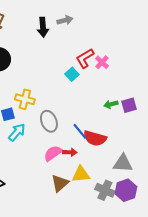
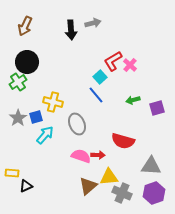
green arrow: (111, 104) -> (133, 100), moved
blue line: (80, 131) -> (96, 95), moved
pink semicircle: (53, 153) -> (81, 156), turned 54
gray cross: (105, 190) -> (122, 193), moved

